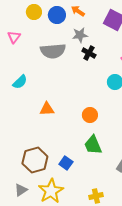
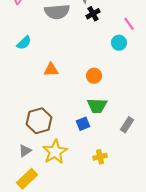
black cross: (89, 53) -> (93, 14), turned 32
green trapezoid: (93, 145) -> (97, 106), turned -65
blue square: (66, 163) -> (83, 124), moved, turned 32

